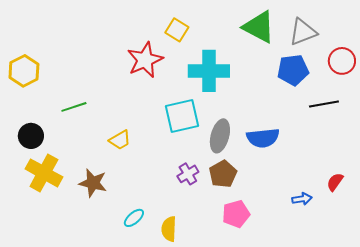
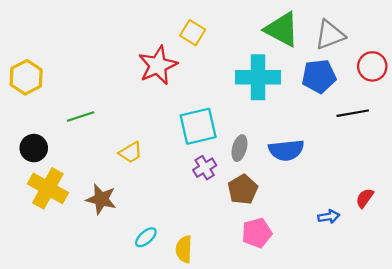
cyan cross: (209, 71) -> (258, 77), moved
gray ellipse: (220, 136) -> (239, 148), size x0.7
purple cross: (188, 174) -> (205, 168), moved

